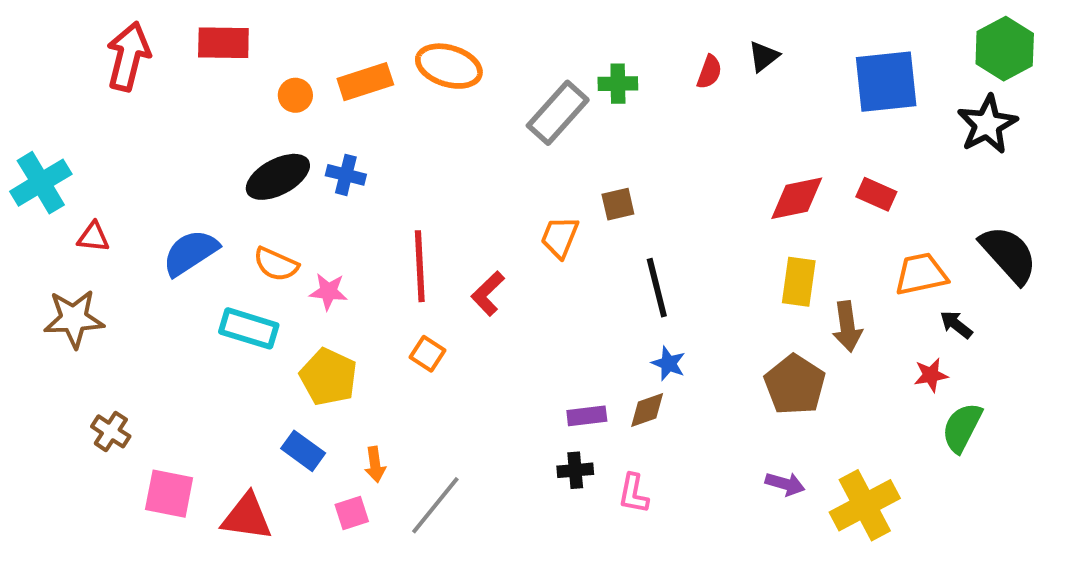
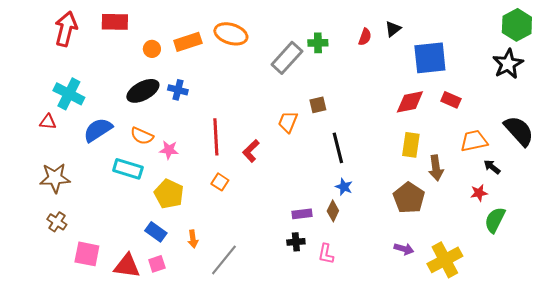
blue square: (886, 82) -> (430, 58), moved
cyan cross: (41, 183) -> (69, 94), moved, turned -32
brown star: (74, 319) -> (55, 178), moved
brown diamond: (647, 410) -> (333, 211), turned -45
pink square: (352, 513) -> (157, 264), moved

